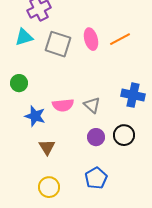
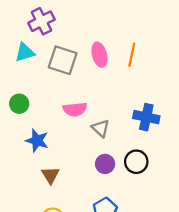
orange line: (120, 39) -> (132, 55), turned -50
pink semicircle: (63, 105) -> (75, 109), moved

